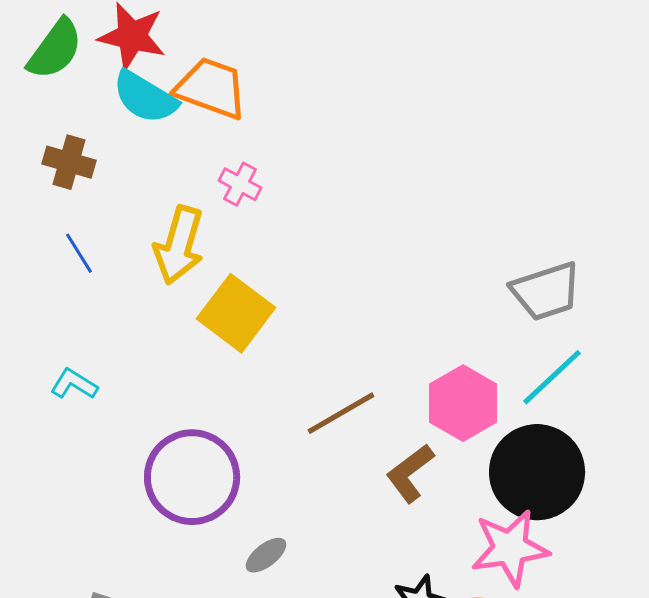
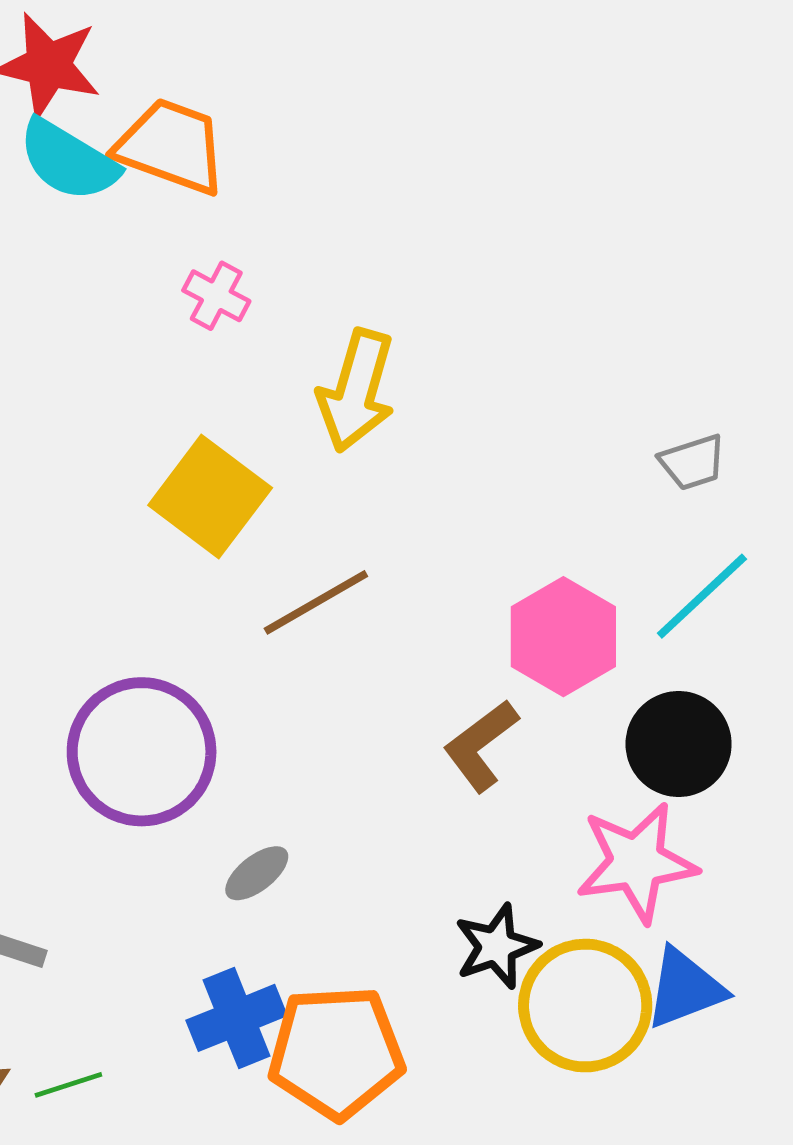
yellow arrow: (179, 245) -> (356, 391), moved
gray trapezoid: (546, 291) -> (693, 462), size x0.6
brown line: (341, 413) -> (316, 602), moved
black circle: (537, 472) -> (679, 744), size x0.7

